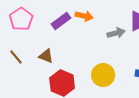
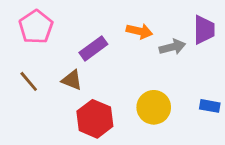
orange arrow: (84, 16) -> (139, 31), moved
purple rectangle: (61, 21) -> (93, 48), moved

